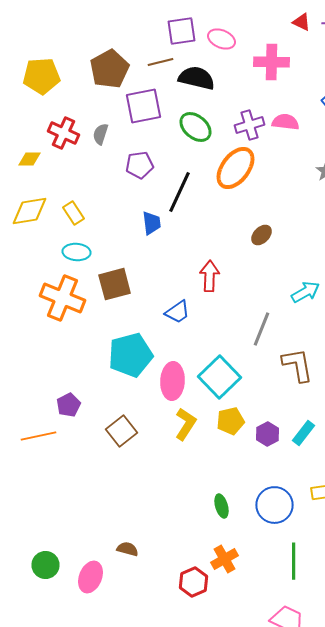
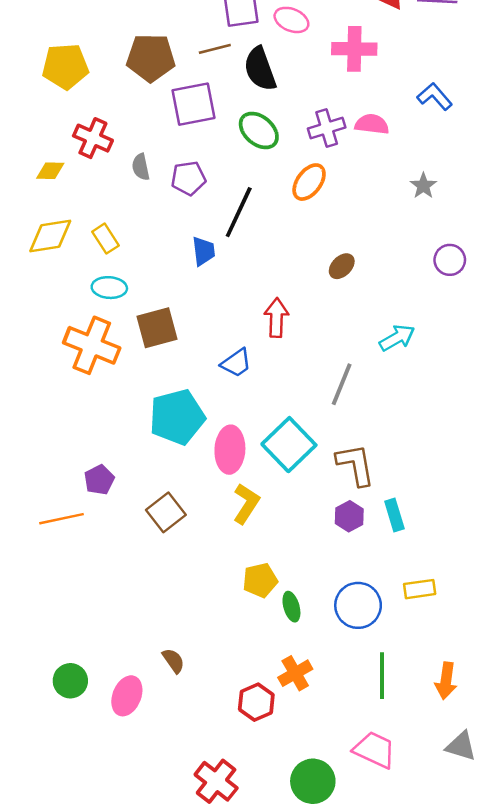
brown pentagon: (110, 69) -> (151, 58), turned 30
black semicircle: (196, 78) -> (260, 69), turned -123
gray semicircle: (100, 134) -> (141, 167), moved, turned -30
orange ellipse: (236, 168) -> (309, 182), size x0.7
brown L-shape: (298, 365) -> (356, 465), moved
yellow pentagon: (230, 421) -> (260, 580), moved
cyan rectangle: (304, 433) -> (394, 515), turned -55
brown semicircle: (128, 549) -> (173, 661), turned 40

